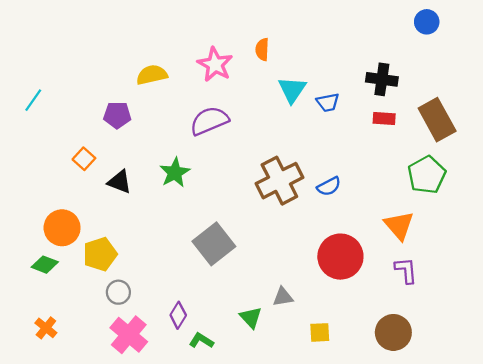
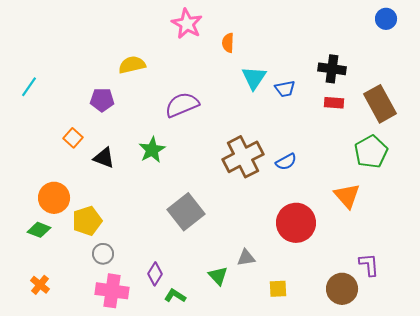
blue circle: (427, 22) -> (386, 19), moved
pink star: (215, 64) -> (187, 24), moved
purple L-shape: (406, 270) -> (369, 265), moved
pink cross: (129, 335) -> (112, 291), turned -32

